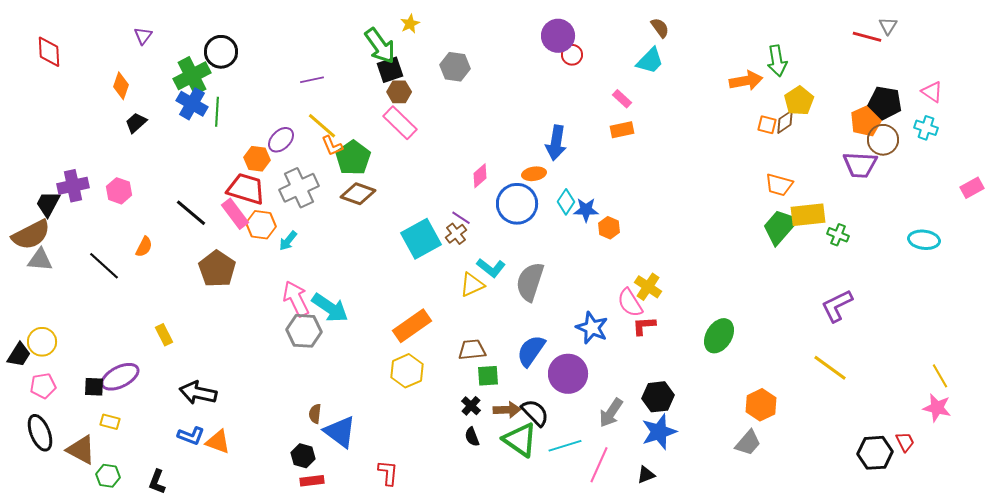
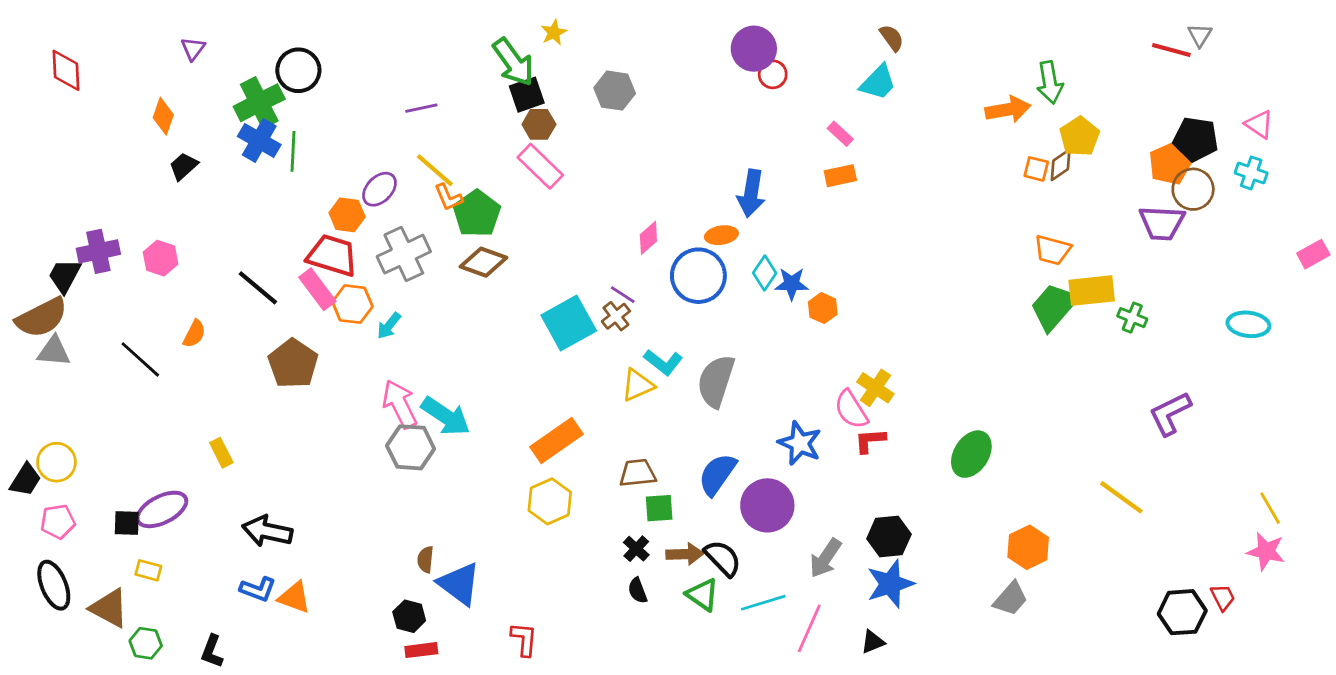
purple L-shape: (837, 306) -> (1170, 414), moved
green triangle: (520, 440) -> (702, 595), size x0.7

